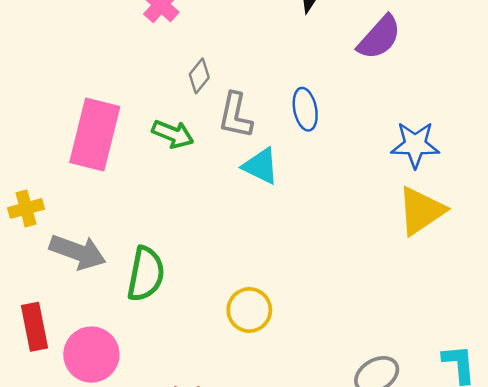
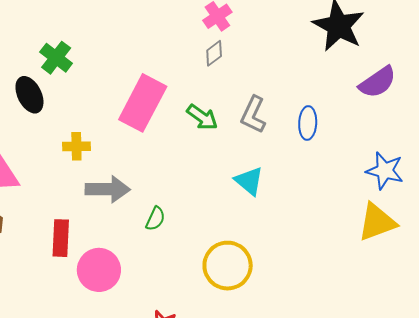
gray diamond: (199, 76) -> (214, 53), moved
cyan triangle: (261, 166) -> (249, 181), moved
gray arrow: (78, 252) -> (108, 189), turned -33
green semicircle: (146, 274) -> (155, 219), size x0.6
yellow circle: (249, 310) -> (228, 266), size x1.4

